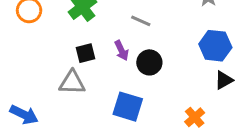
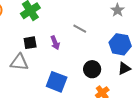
gray line: (141, 21) -> (80, 29), moved
black circle: (149, 62) -> (92, 69), moved

